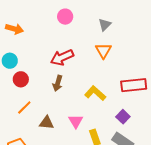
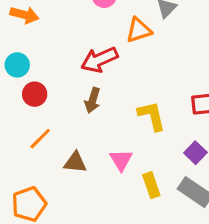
orange triangle: (103, 51) -> (139, 30), moved, turned 42
yellow L-shape: (95, 93) -> (152, 116), turned 35

